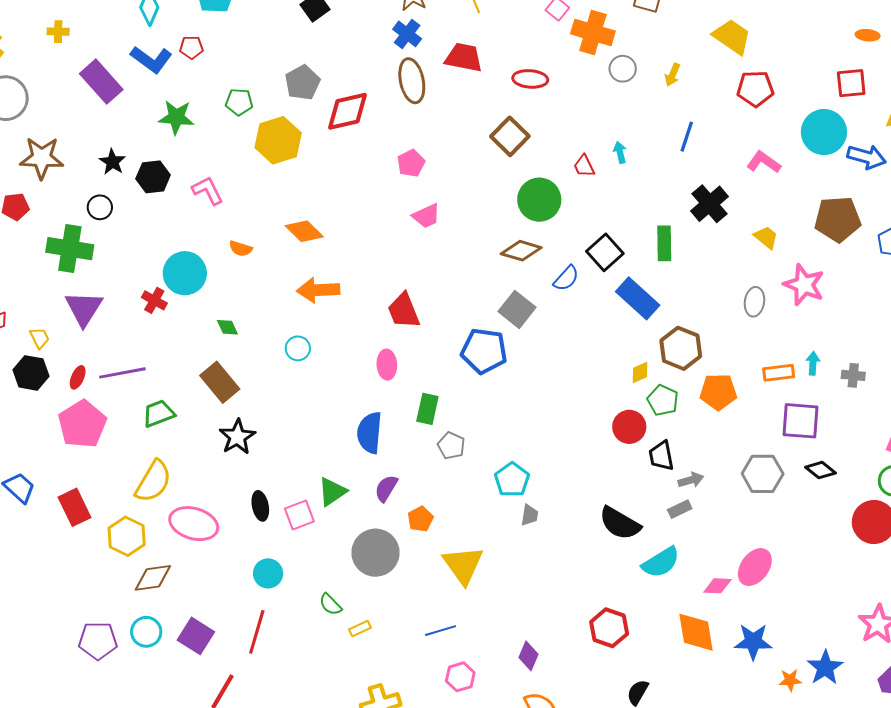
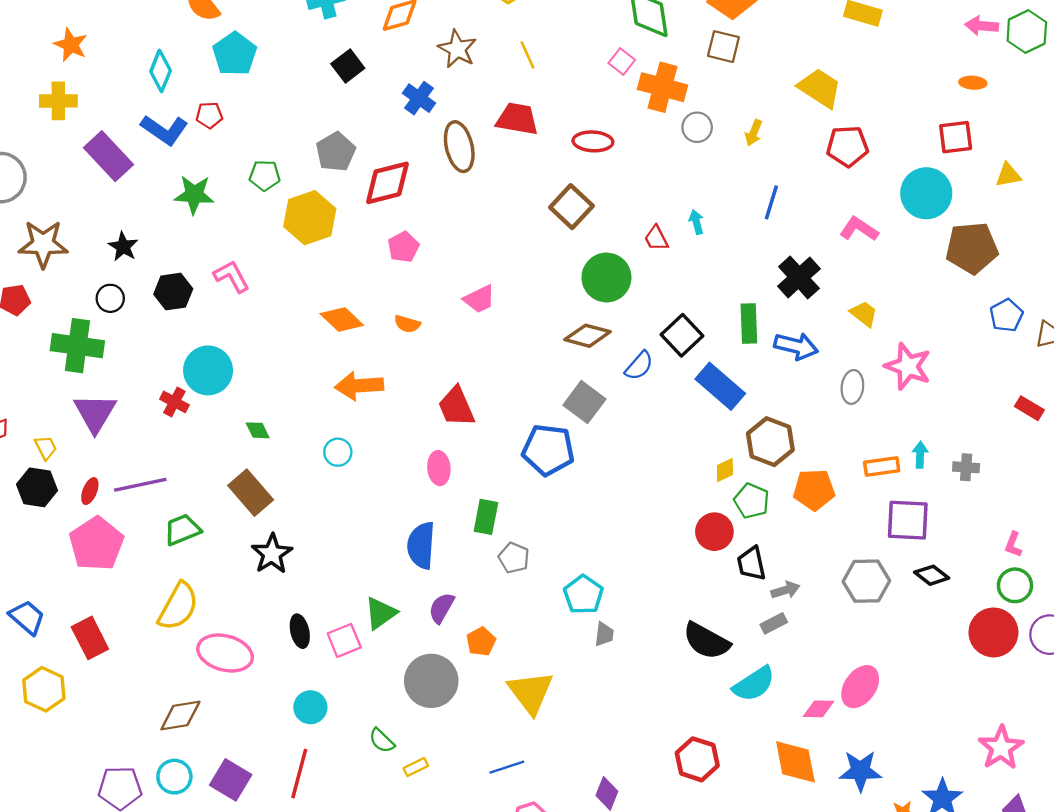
yellow cross: (58, 32) -> (58, 101), size x1.5
blue cross: (407, 34) -> (419, 98), moved
blue arrow: (867, 157) -> (796, 346), moved
pink pentagon: (411, 163) -> (403, 247), moved
black hexagon: (153, 177) -> (173, 292), moved
brown pentagon: (838, 219) -> (972, 248), moved
orange semicircle: (241, 249) -> (407, 324), moved
yellow hexagon: (127, 536) -> (44, 689), moved

